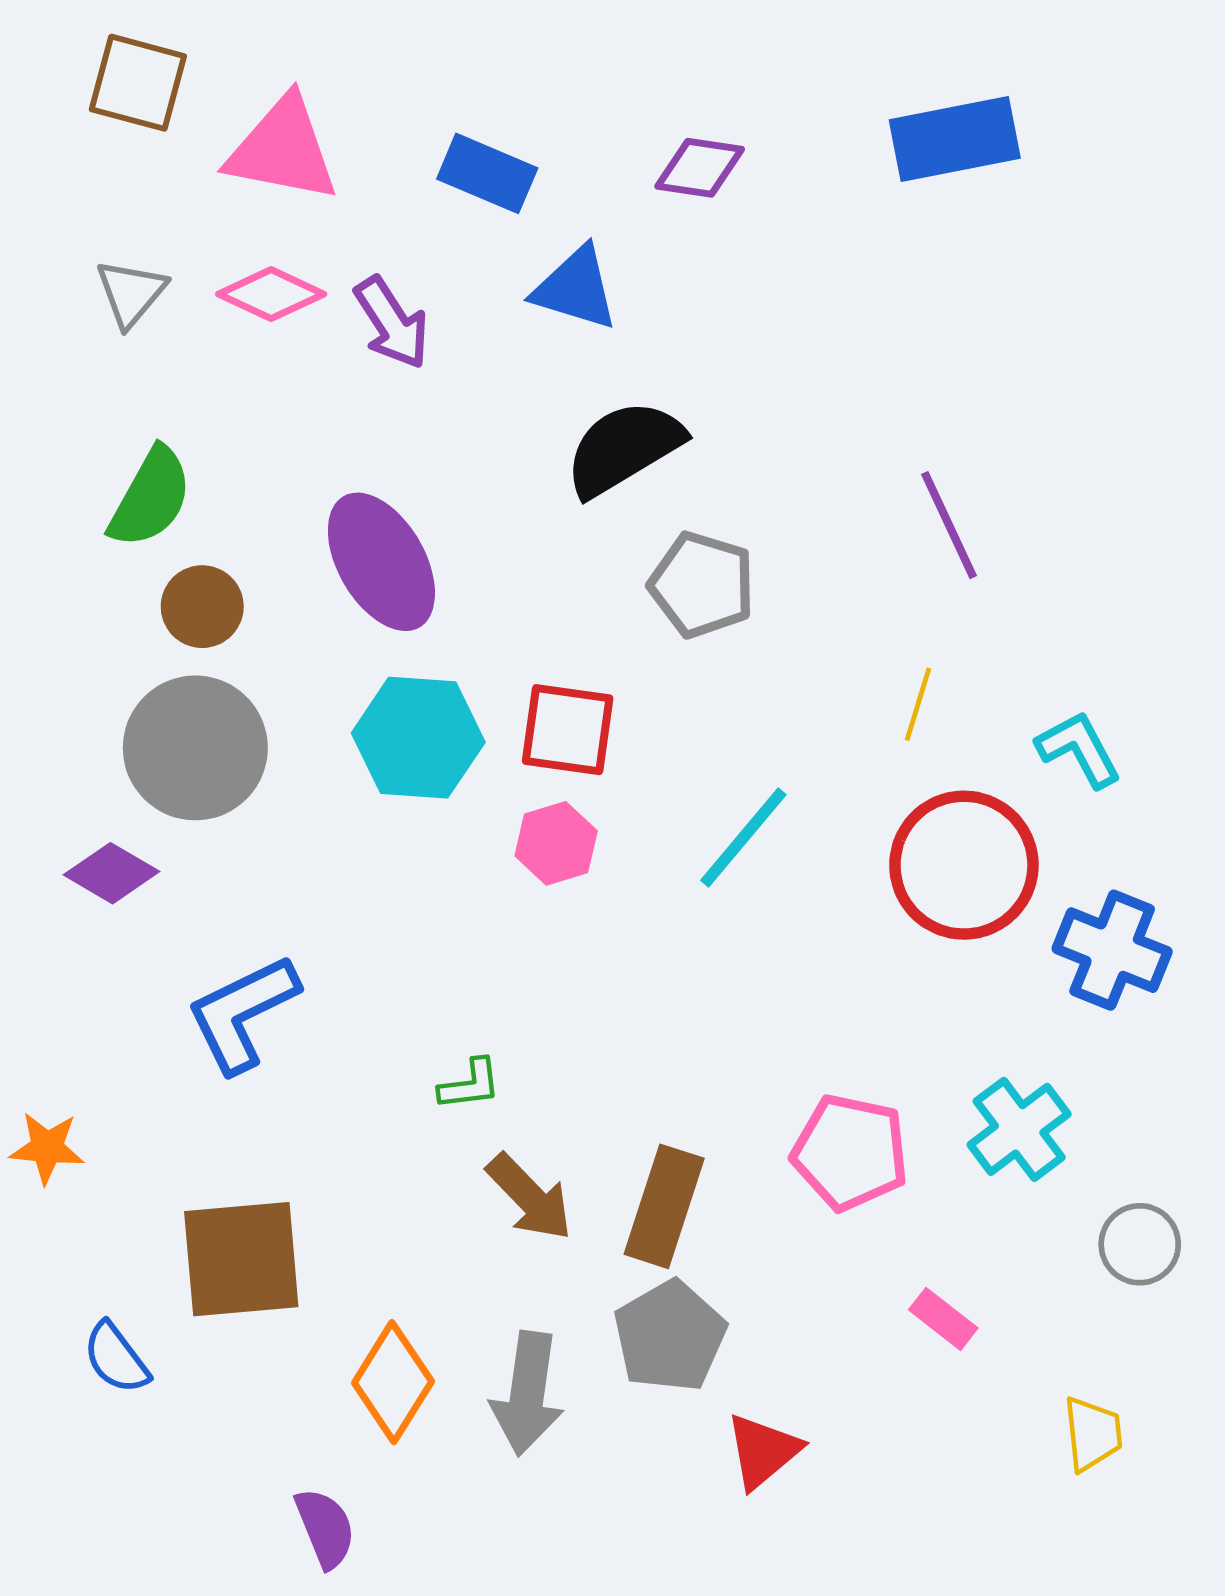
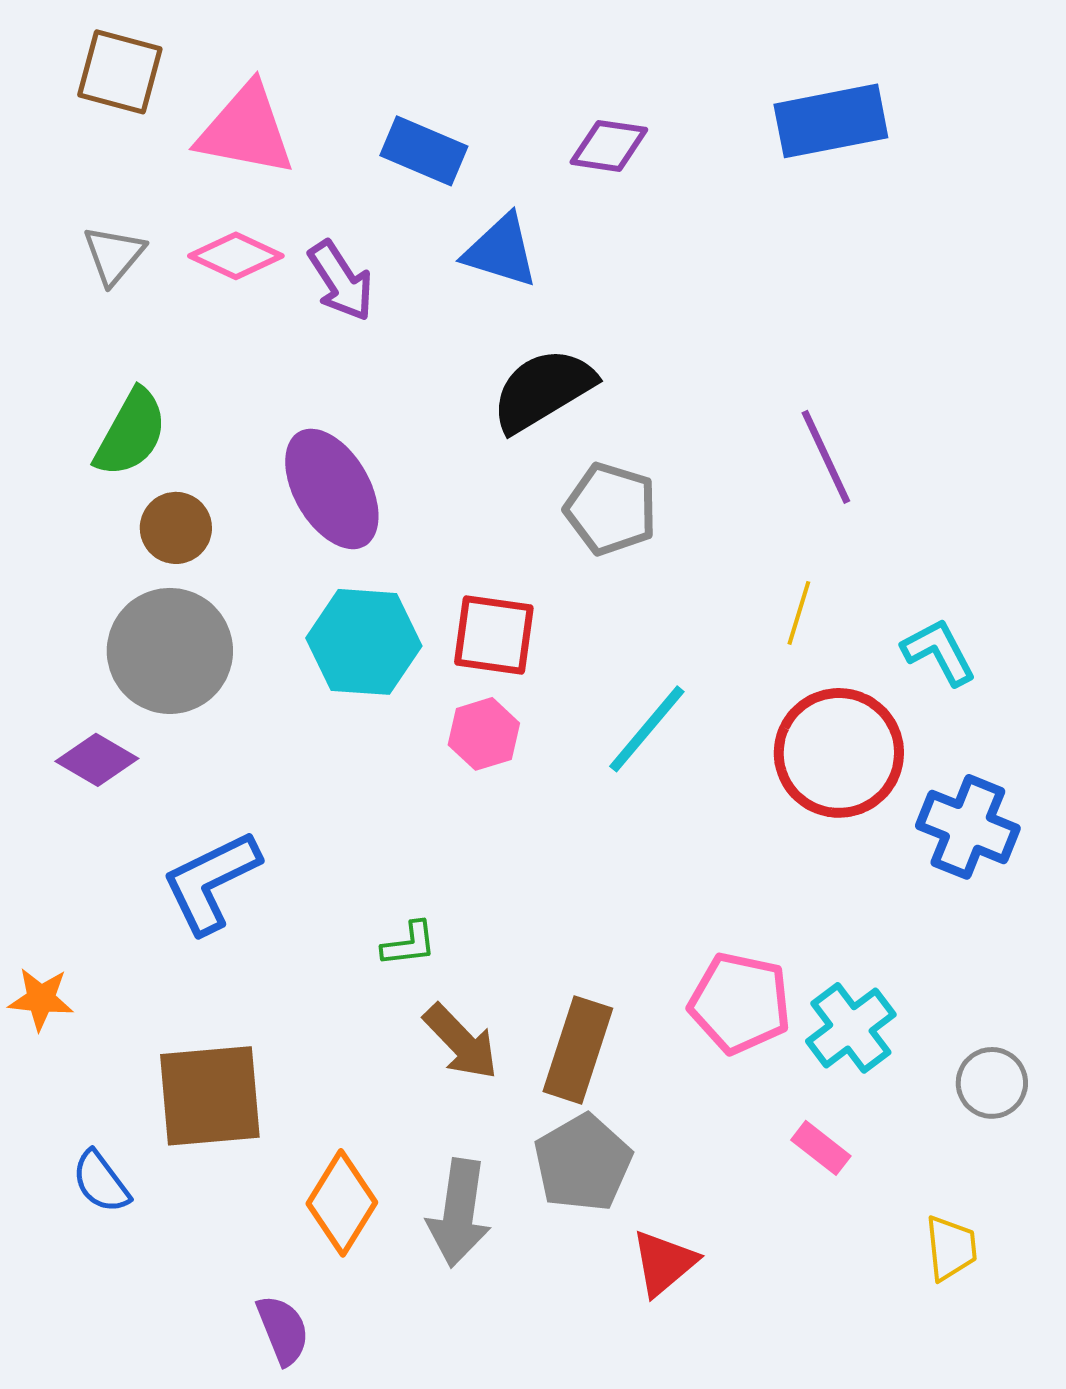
cyan cross: (1019, 1129) -> (851, 1028), moved

